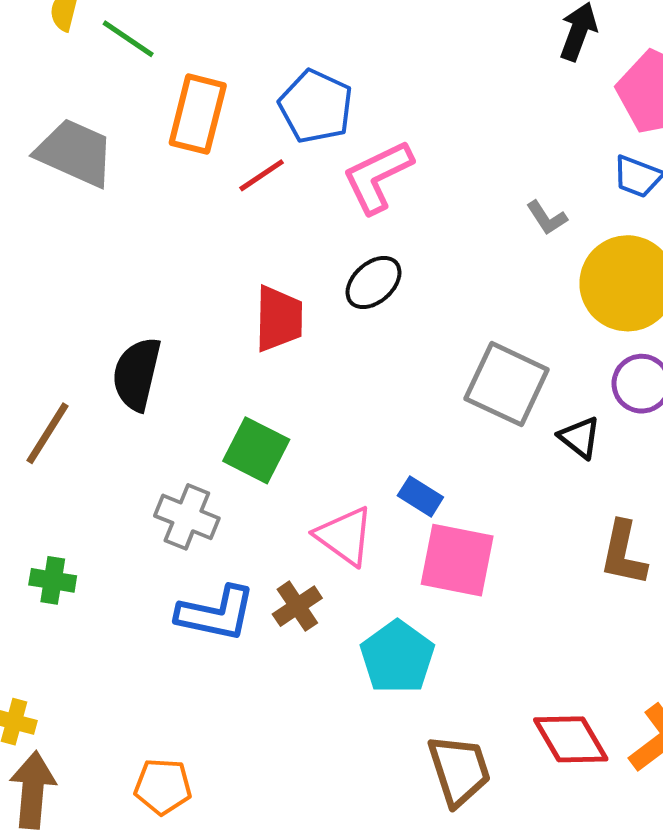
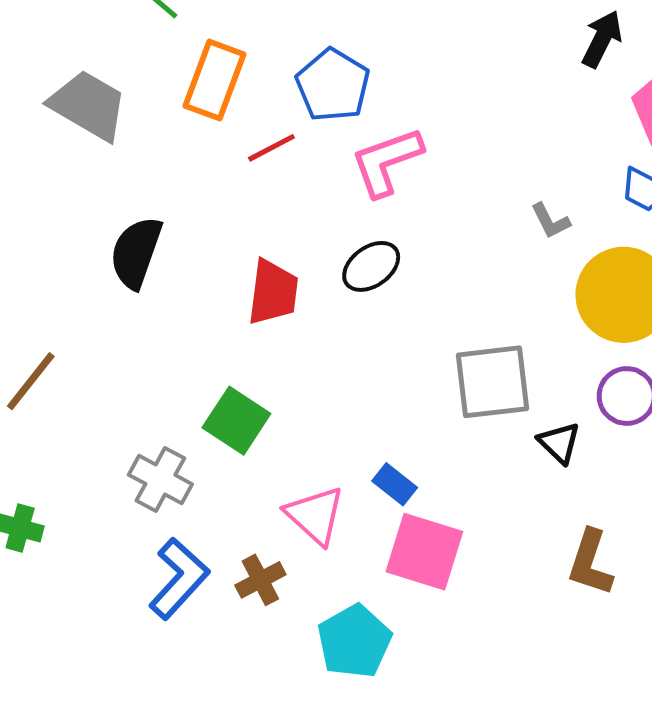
black semicircle: (137, 374) -> (136, 252), moved
gray square: (507, 384) -> (492, 382), turned -38
blue L-shape: (216, 614) -> (179, 579), turned -66

